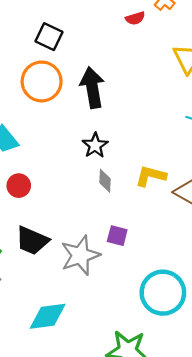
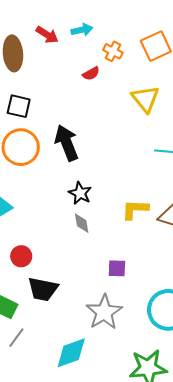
gray diamond: (105, 181) -> (82, 223), moved
red circle: (19, 186) -> (21, 256), moved
gray star: (80, 255) -> (104, 312), moved

